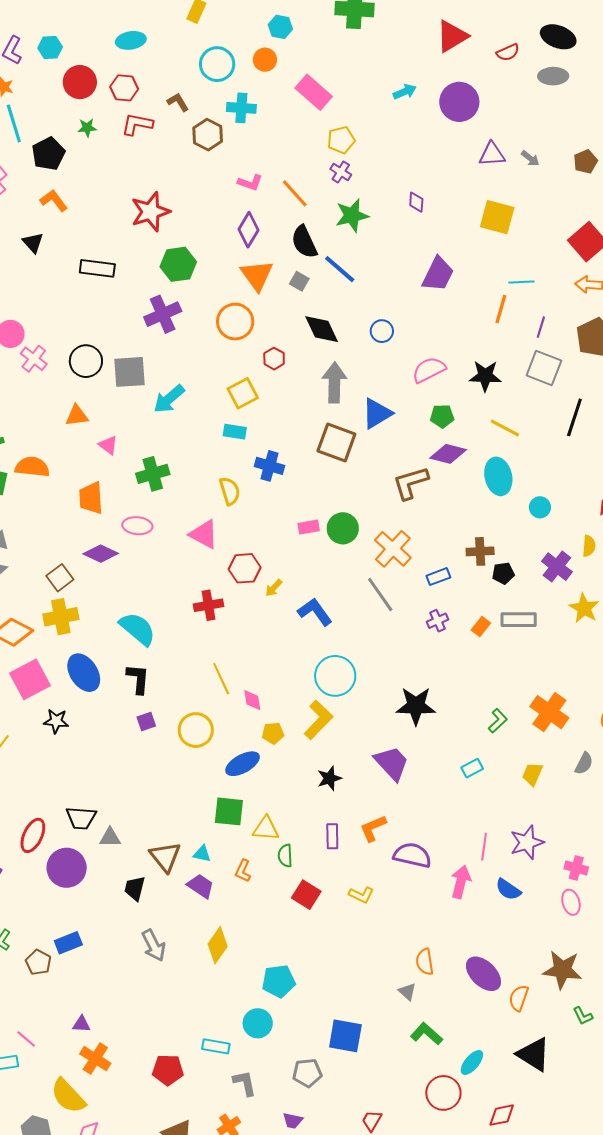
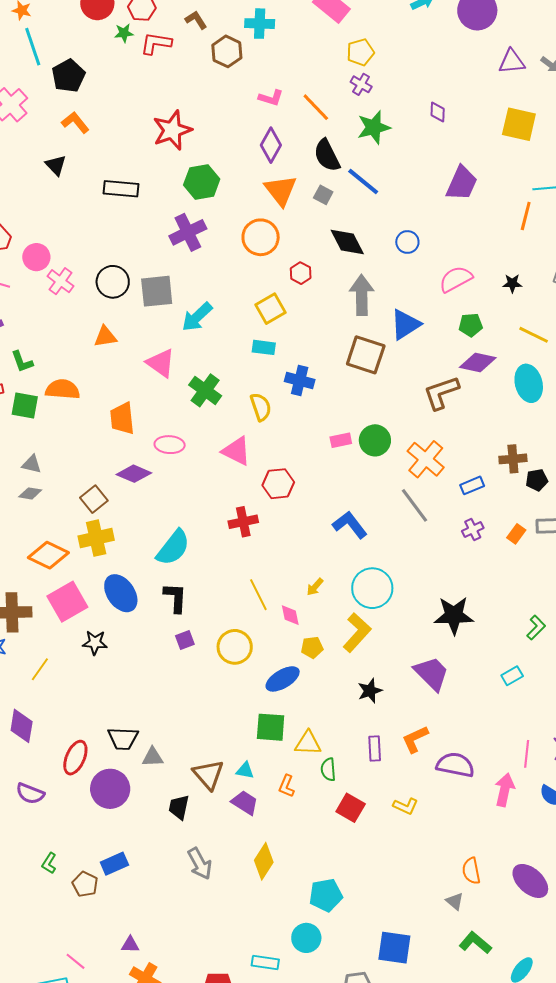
green star: (87, 128) -> (124, 33), moved
black star: (485, 376) -> (512, 283), size x0.6
pink triangle: (108, 445) -> (161, 363), moved, size x1.5
green cross: (153, 474) -> (205, 390), moved, turned -36
yellow arrow: (274, 588) -> (315, 587), moved
cyan semicircle: (138, 629) -> (173, 548), turned 90

